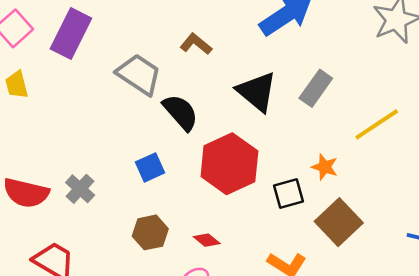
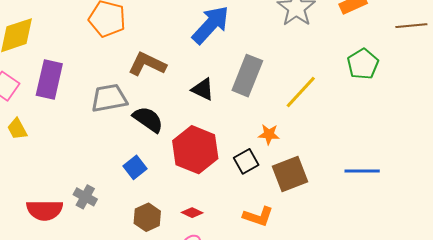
brown L-shape: (196, 44) -> (147, 64), size x1.5
gray trapezoid: (139, 74) -> (109, 98), turned -30
gray rectangle: (316, 88) -> (247, 76), size x1.4
black triangle: (257, 92) -> (203, 89), size x0.7
brown square: (339, 222) -> (290, 174), turned 36

